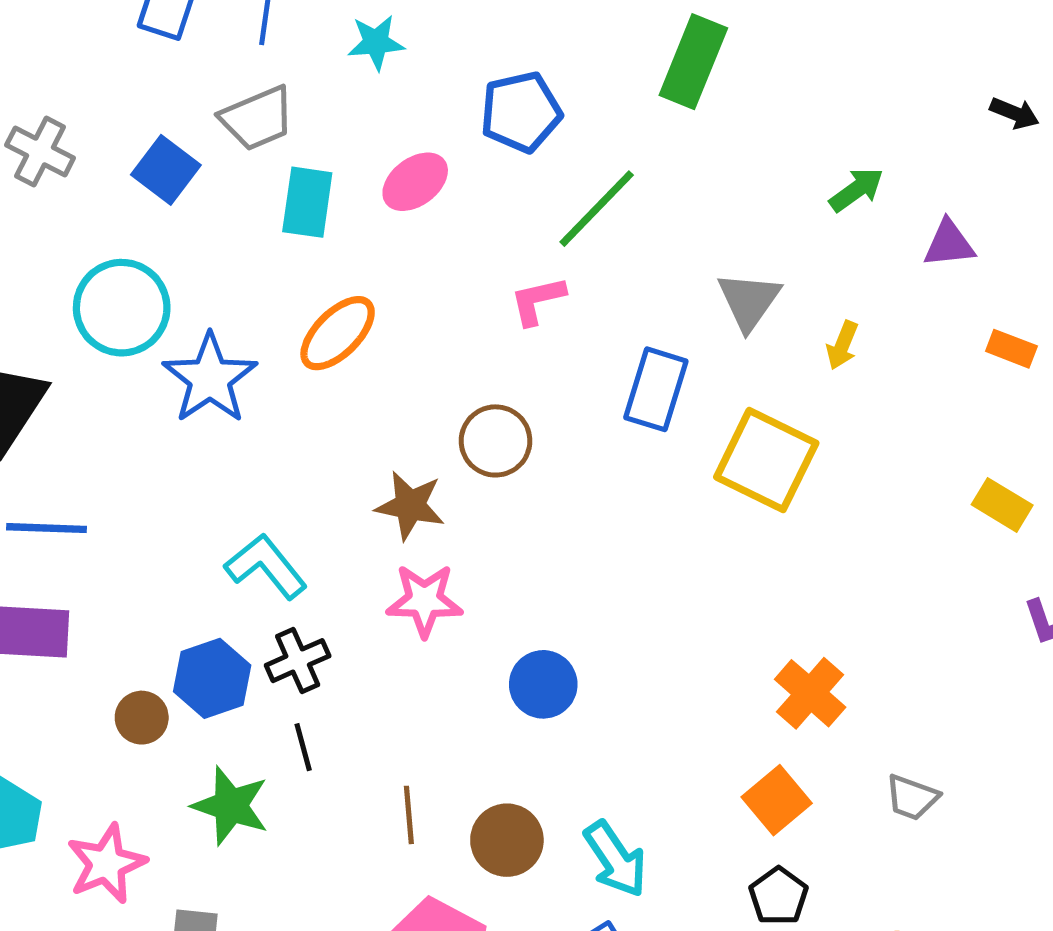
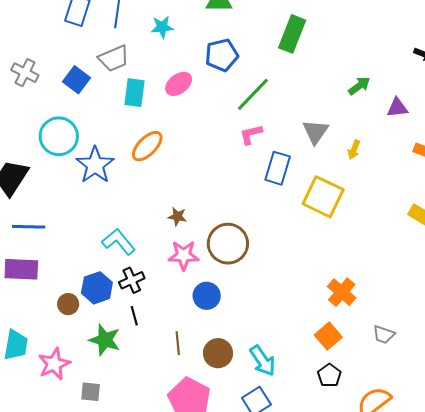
pink L-shape: (538, 300) -> (251, 134), moved
brown circle: (496, 441) -> (228, 244), moved, size x1.4
brown star: (410, 506) -> (177, 216), size x0.7
blue circle: (543, 684) -> (207, 296), moved

